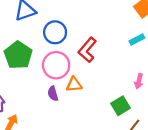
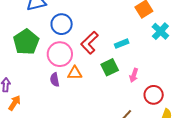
cyan rectangle: (137, 40) -> (122, 44), moved
green square: (120, 106) -> (110, 67), moved

